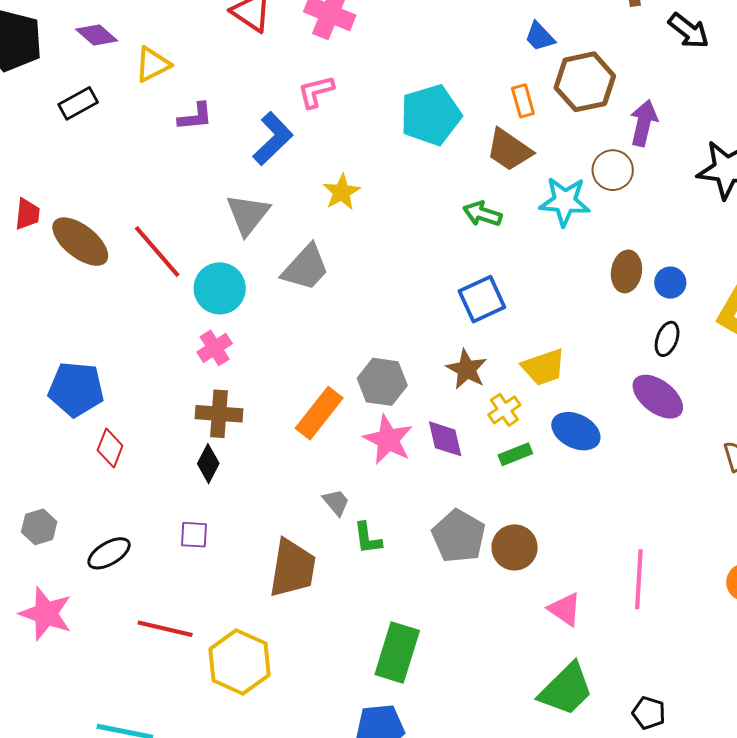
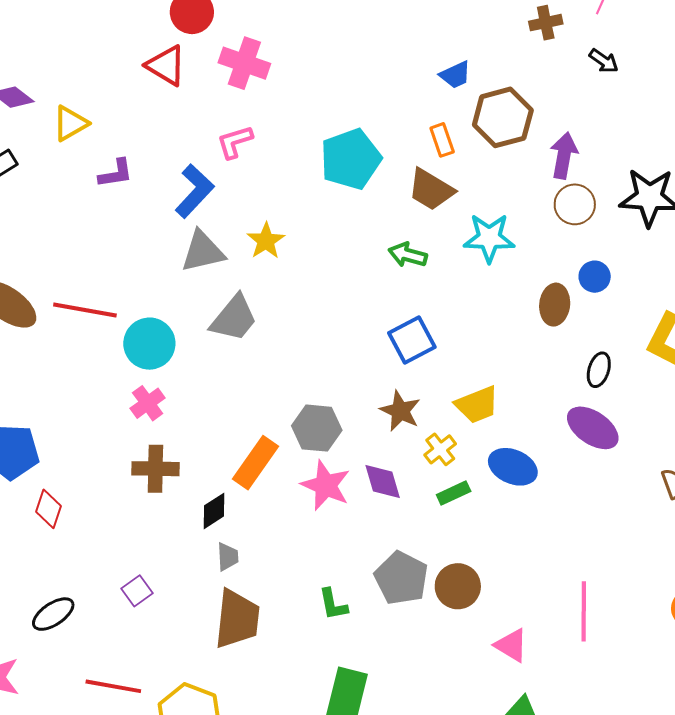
black arrow: (689, 31) -> (604, 61), size x0.7
blue trapezoid: (540, 37) -> (455, 75), turned -68
brown circle: (613, 170) -> (575, 204), moved
gray triangle: (248, 214) -> (203, 251), moved, turned 42
red line: (157, 251) -> (85, 310), turned -36
blue circle: (670, 283) -> (595, 277), moved
black diamond: (208, 464) -> (214, 511), moved, turned 33
gray trapezoid: (336, 502) -> (228, 557), moved, turned 40
purple square: (194, 535) -> (137, 591), turned -36
green L-shape: (368, 538) -> (333, 604), moved

